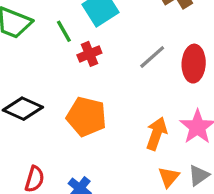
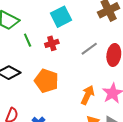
green line: (64, 31) -> (28, 40), moved

